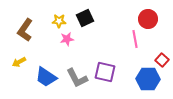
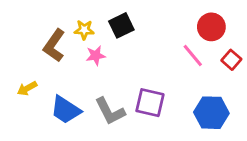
brown L-shape: (25, 30) -> (54, 45), moved
pink line: (135, 39) -> (193, 55), turned -30
red square: (162, 60) -> (231, 60), moved

